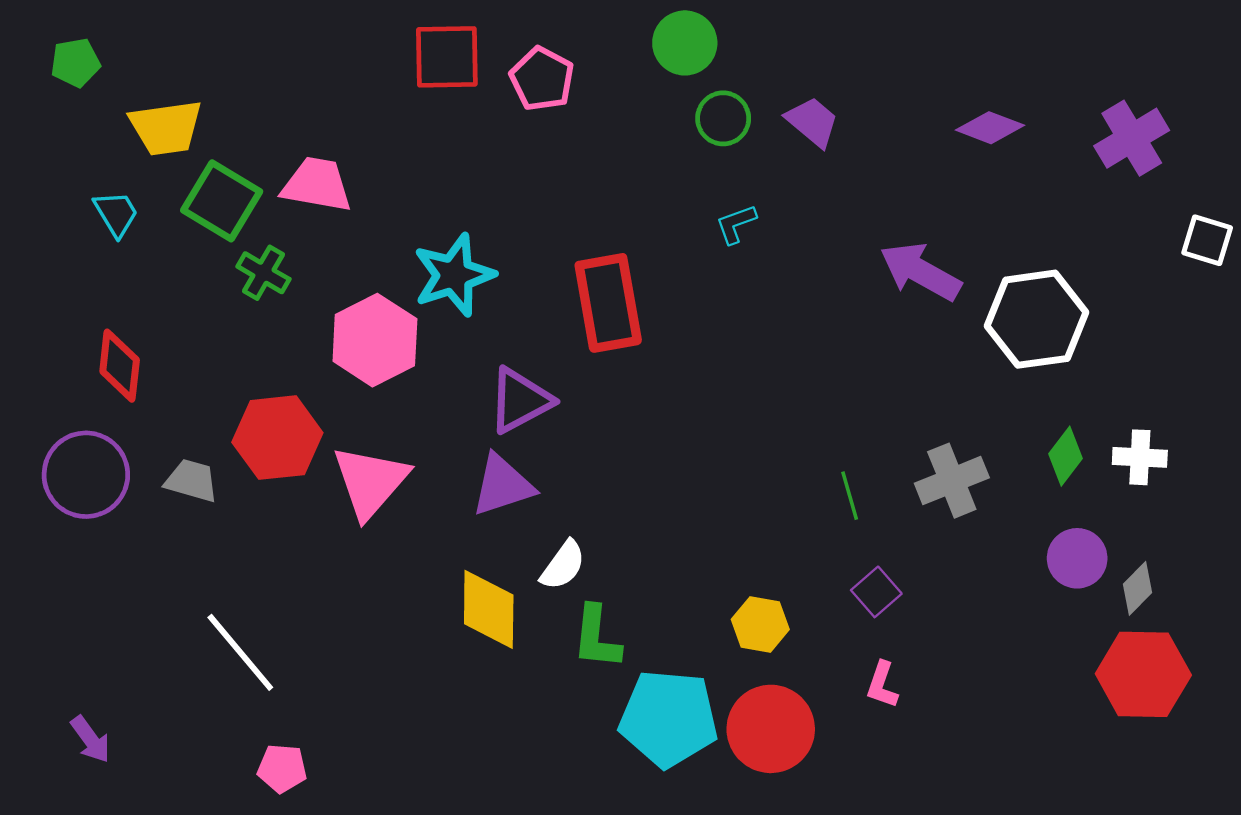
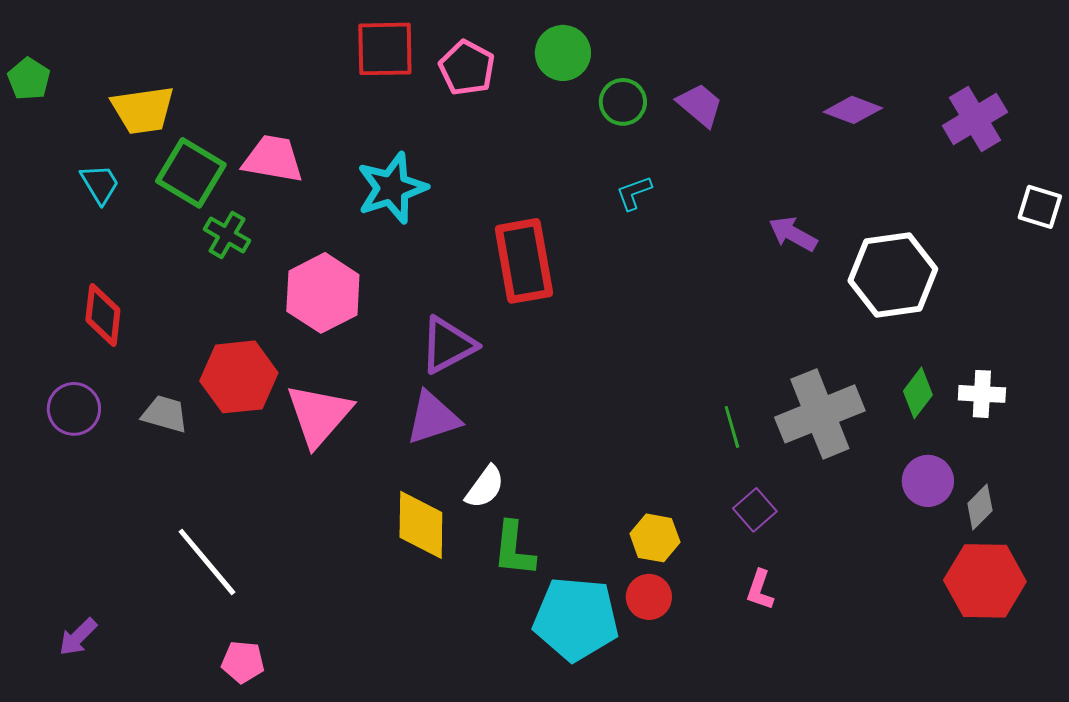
green circle: (685, 43) -> (563, 53), moved
green pentagon: (75, 63) -> (29, 79), moved, turned -30
purple arrow: (920, 272) -> (793, 234), size x0.7
cyan star: (454, 275) -> (392, 188), moved
purple circle: (86, 475) -> (74, 409), size x0.7
gray cross: (952, 481) -> (820, 414), size x1.4
red circle: (771, 729) -> (649, 597), moved, size x0.6
purple arrow: (91, 739) -> (78, 637), turned 81

